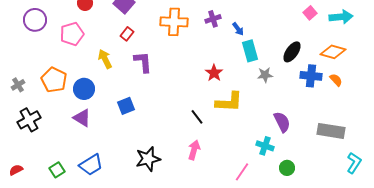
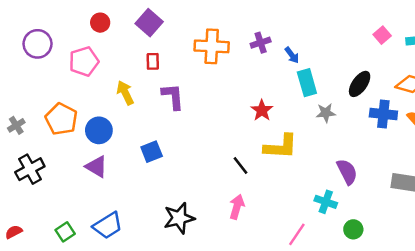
red rectangle: (127, 34) -> (153, 61), turned -40

